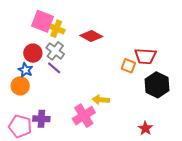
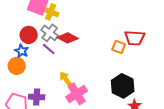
red diamond: (91, 36) -> (68, 38), moved
black hexagon: (157, 85) -> (123, 86), moved
yellow arrow: (101, 100) -> (66, 79), moved, turned 49

